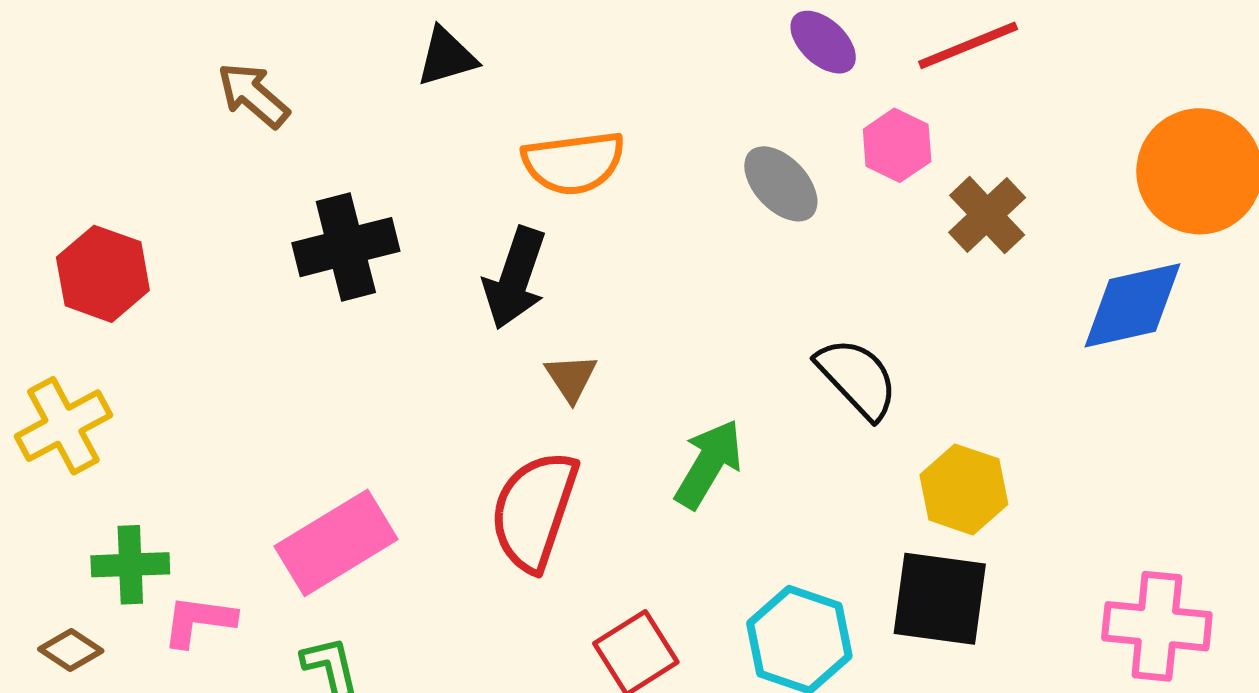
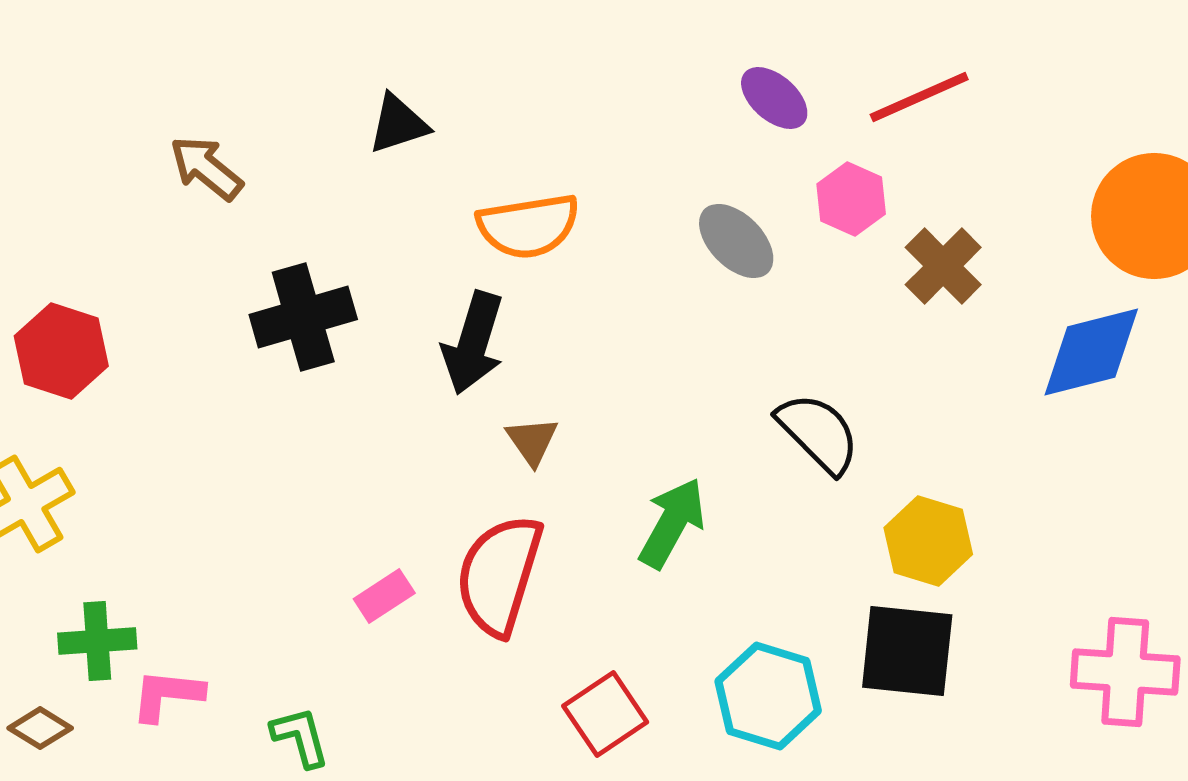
pink rectangle: (336, 543) -> (384, 596), moved, size x0.5

